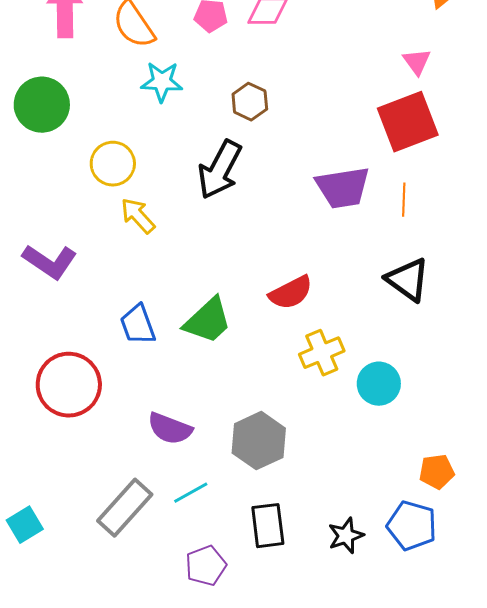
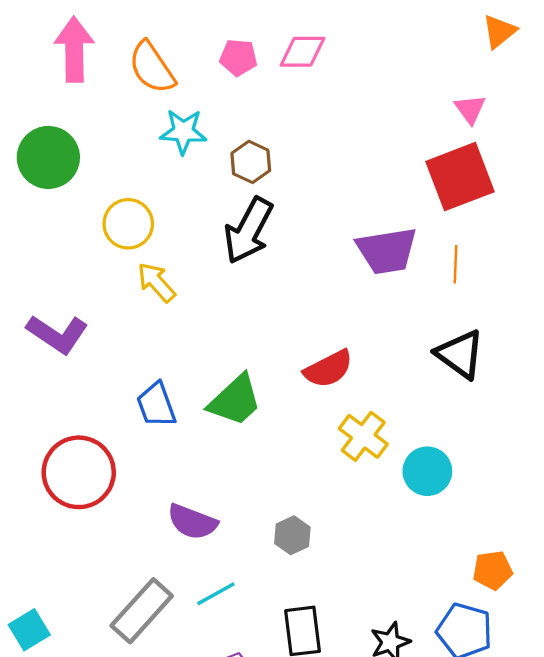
brown hexagon: (250, 102) -> (251, 162), moved
yellow cross: (322, 353) -> (363, 436), turned -30
gray hexagon: (259, 441) -> (292, 535), size x0.6

